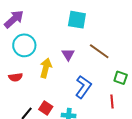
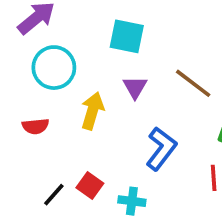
cyan square: (77, 20) -> (127, 36), moved

